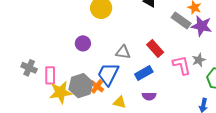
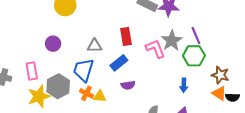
red rectangle: (155, 49) -> (126, 37), turned 42
gray star: (199, 60) -> (172, 41), size x1.5
pink rectangle: (50, 75) -> (32, 71), moved
orange cross: (97, 86) -> (86, 93), moved

